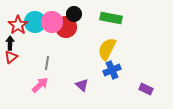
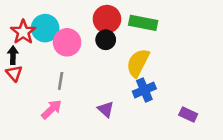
black circle: (74, 14) -> (106, 40), moved
pink circle: (52, 22) -> (67, 42), moved
red circle: (66, 27) -> (107, 19), moved
red triangle: (11, 57) -> (14, 73), turned -32

